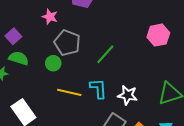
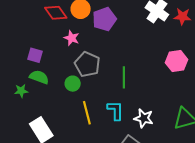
purple square: (13, 36) -> (35, 55), turned -35
green line: (105, 54) -> (124, 77), turned -45
yellow line: (69, 92) -> (87, 113), turned 60

